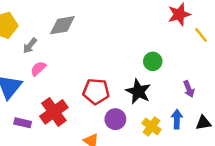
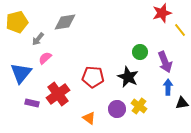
purple arrow: (189, 89) -> (165, 62), moved, size x1.5
purple circle: (115, 119) -> (117, 109), moved
blue arrow: (177, 119) -> (168, 87), moved

